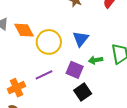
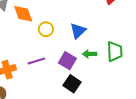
yellow circle: (49, 42) -> (46, 29), size x0.6
black square: (83, 92) -> (72, 84), turned -30

